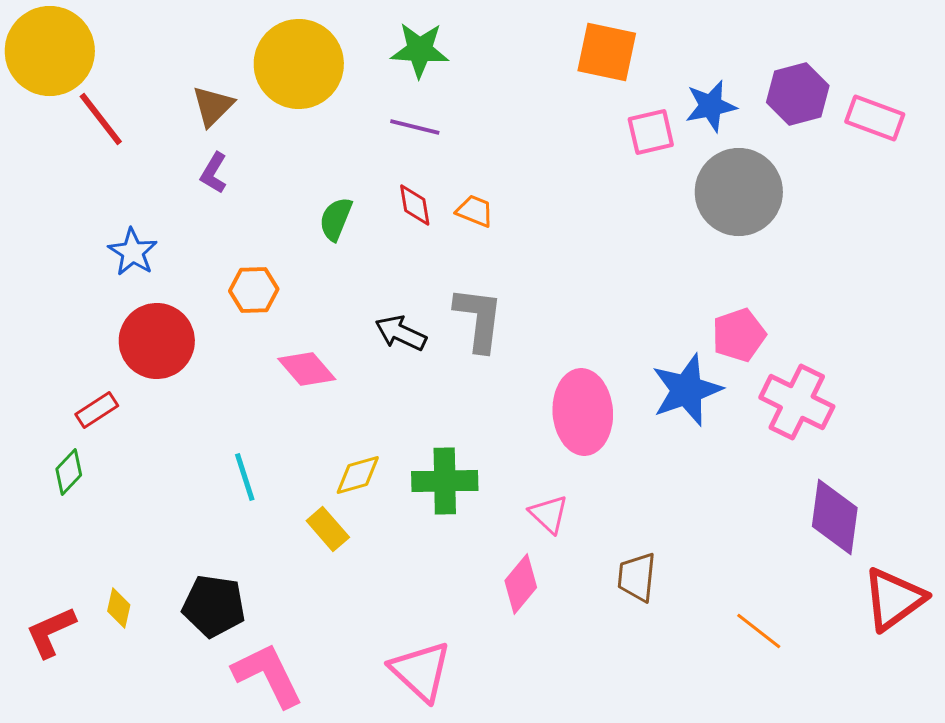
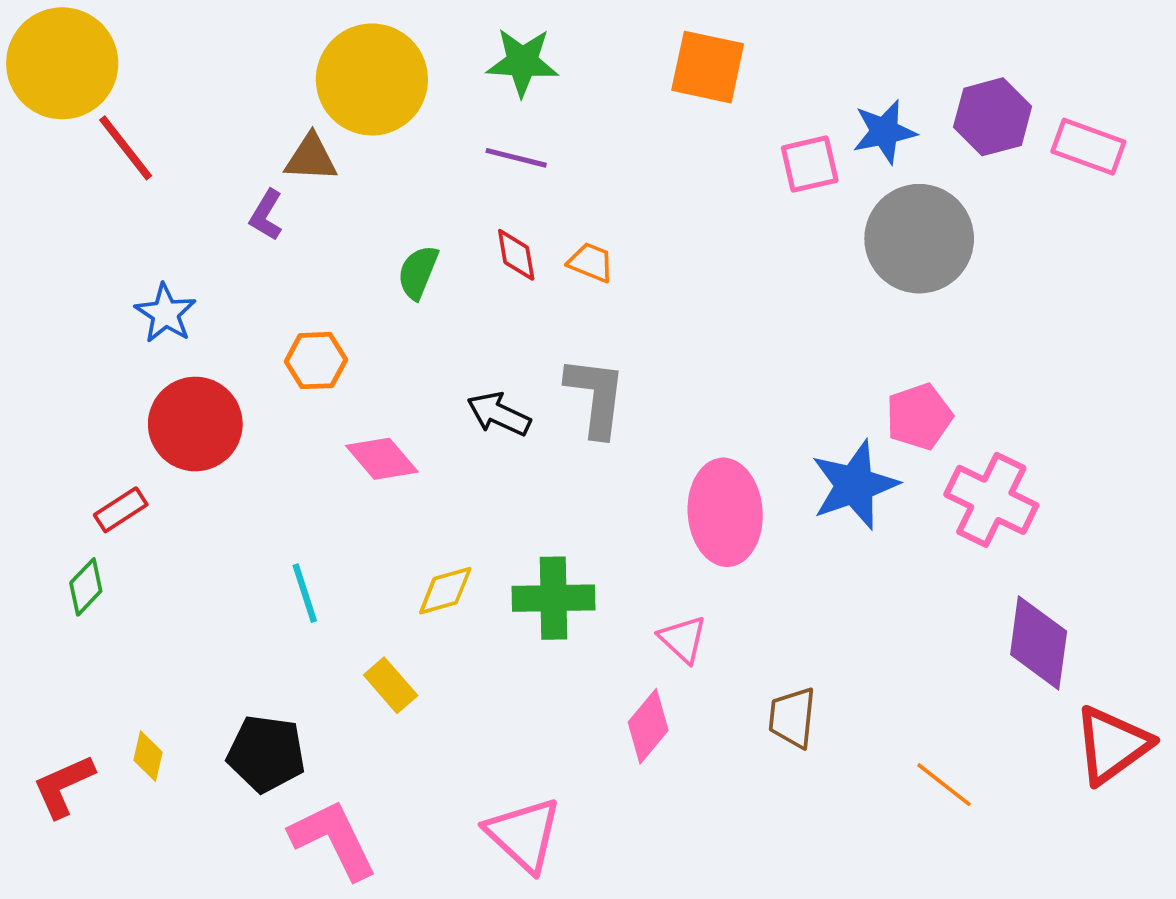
orange square: (607, 52) -> (708, 67), moved
brown triangle: (213, 106) -> (311, 158), moved, turned 48
yellow rectangle: (328, 529) -> (391, 685), moved

